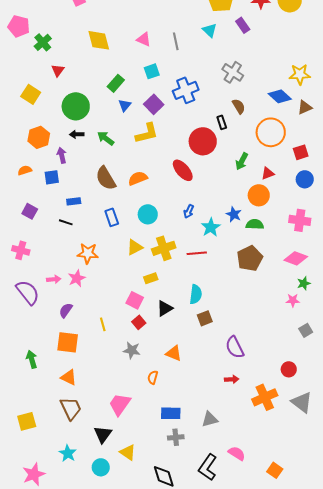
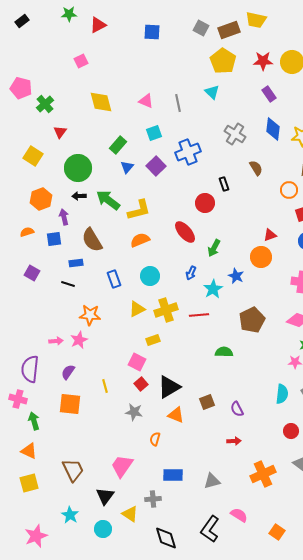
purple rectangle: (243, 25) -> (269, 94), moved
blue diamond: (280, 96) -> (273, 129), moved, turned 55
brown semicircle: (239, 106) -> (256, 168), moved
orange circle: (271, 132) -> (289, 190), moved, size x0.6
yellow L-shape: (147, 133) -> (139, 210), moved
green arrow: (106, 138) -> (108, 200), size x1.4
red circle: (203, 141) -> (205, 203), size x0.7
green arrow: (242, 161) -> (214, 248), moved
brown semicircle: (106, 178) -> (92, 240), moved
green semicircle: (255, 224) -> (224, 352), moved
pink cross: (21, 250) -> (18, 399), moved
purple semicircle: (28, 292) -> (30, 369), moved, turned -136
cyan semicircle: (196, 294) -> (282, 394), moved
black triangle: (165, 308) -> (169, 387), moved, size x1.4
brown square: (205, 318) -> (207, 402), moved
purple semicircle: (235, 347) -> (237, 409), size x0.7
orange triangle: (69, 377) -> (29, 451), moved
orange cross: (265, 397) -> (263, 474), moved
gray cross: (176, 437) -> (153, 499), moved

